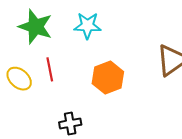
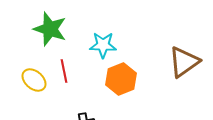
cyan star: (87, 26) -> (103, 45), moved

